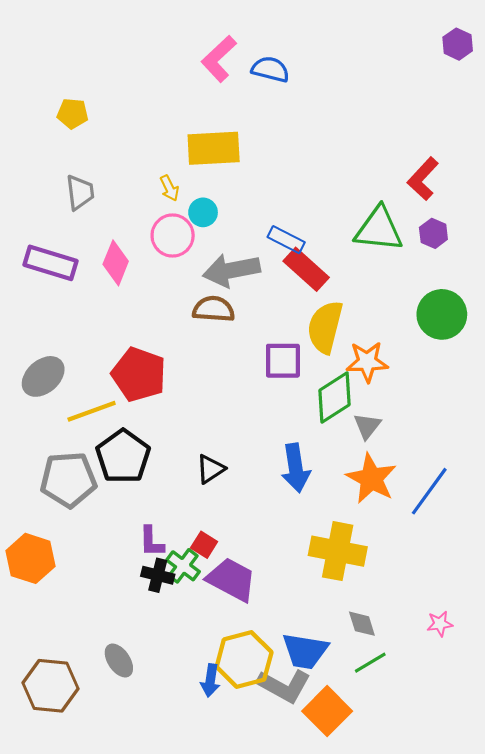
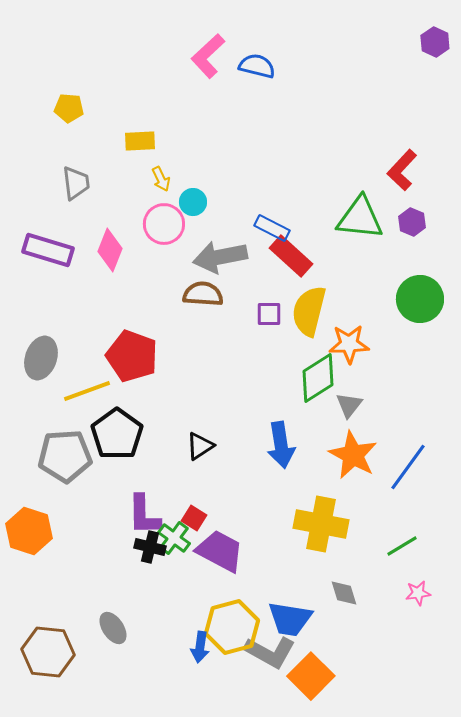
yellow rectangle: (214, 148) -> (140, 141), moved, size x0.6
purple square: (283, 361) -> (269, 314), moved, size x0.7
gray ellipse: (43, 376) -> (41, 358), turned -30
purple L-shape: (151, 542) -> (144, 515), size x1.4
green line: (370, 663) -> (402, 546), moved

